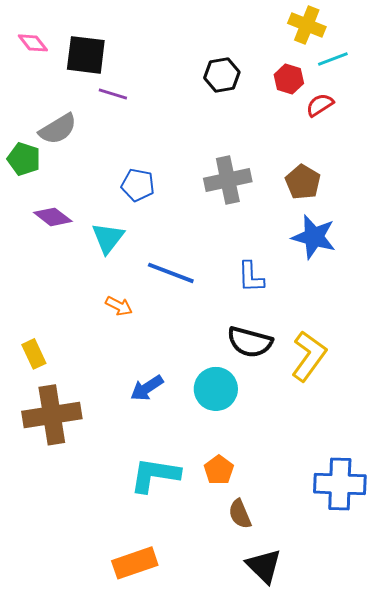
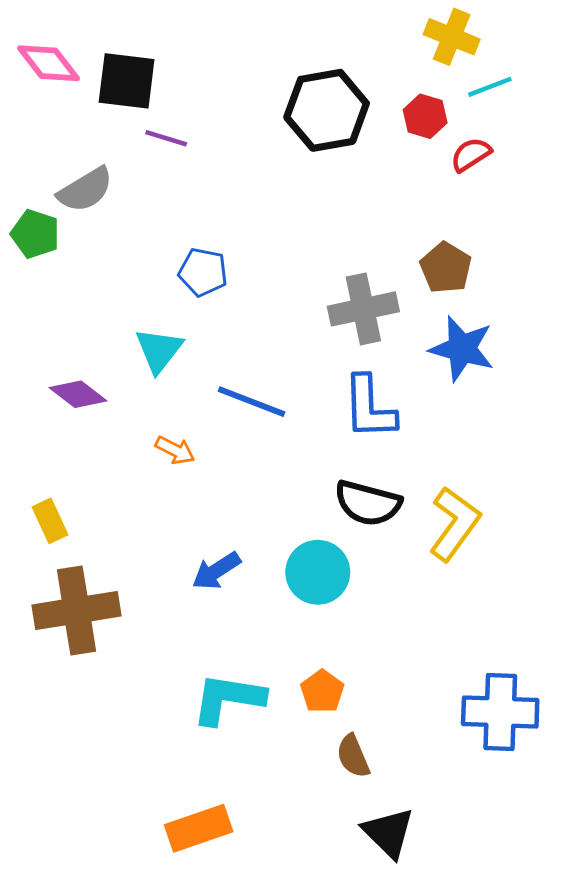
pink diamond: (33, 43) -> (49, 63), size x1.4
black hexagon: (222, 75) -> (327, 110), size x1.6
gray cross: (228, 180) -> (363, 309), moved
purple diamond: (53, 217) -> (78, 394), moved
blue L-shape: (251, 277) -> (369, 408), size x1.4

